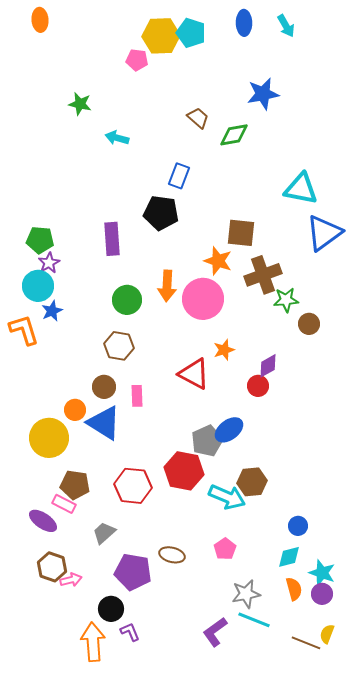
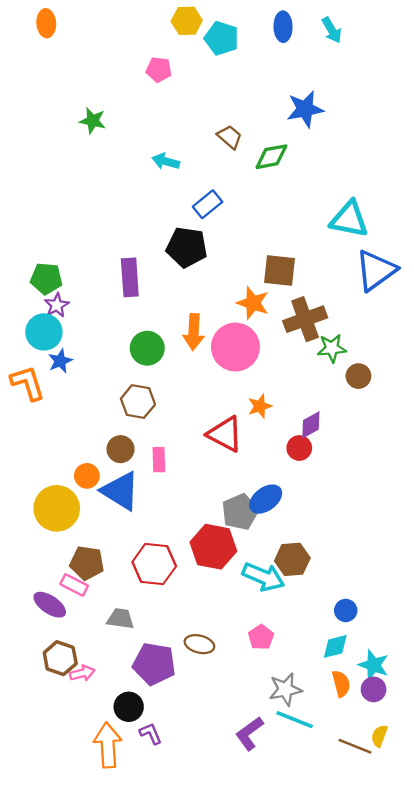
yellow hexagon: (161, 36) -> (187, 21), moved, size x0.7
cyan arrow: (117, 138) -> (166, 161), moved
blue rectangle: (179, 176) -> (208, 204), turned 30
gray trapezoid: (104, 533) -> (121, 619), turned 50

